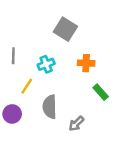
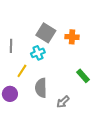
gray square: (65, 29) -> (46, 33), moved
orange cross: (86, 63) -> (72, 37), moved

